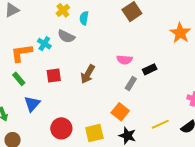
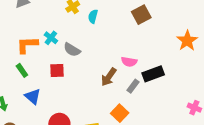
gray semicircle: (66, 36) -> (72, 50), moved
black rectangle: (150, 69) -> (153, 74), size x1.5
brown arrow: (88, 74) -> (109, 77), moved
blue triangle: (32, 104) -> (33, 96), turned -36

